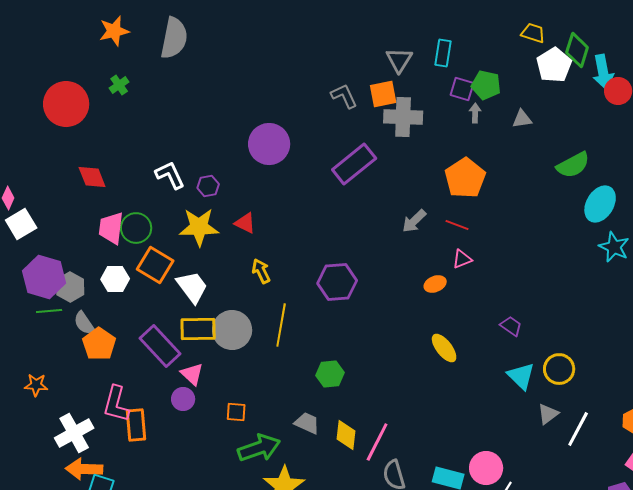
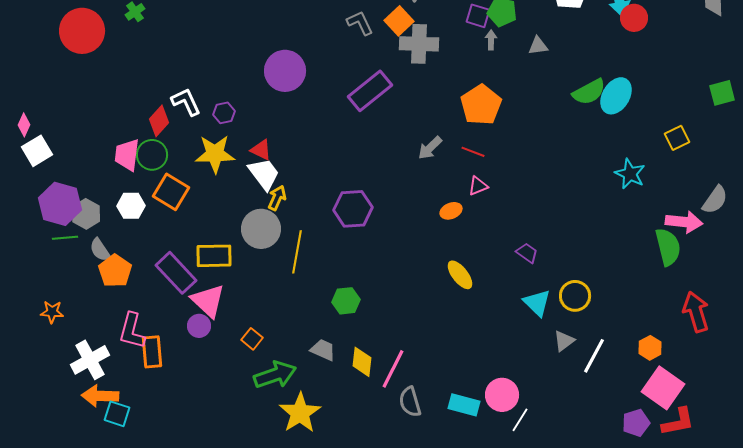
orange square: (383, 94) -> (399, 21), turned -32
red diamond: (92, 177) -> (159, 121), moved, turned 64
cyan ellipse: (600, 204) -> (616, 96), moved
yellow arrow: (261, 271) -> (277, 198), turned 50
white trapezoid: (192, 287) -> (264, 174), moved
gray circle: (232, 330) -> (261, 229), moved
pink triangle: (192, 374) -> (208, 301), size x1.5
orange square: (236, 412) -> (252, 339), turned 35

